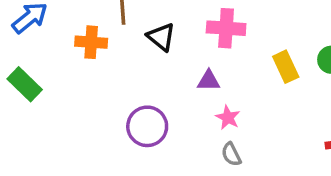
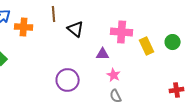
pink cross: (226, 28) -> (122, 32), moved
orange cross: (91, 42) -> (24, 27), moved

